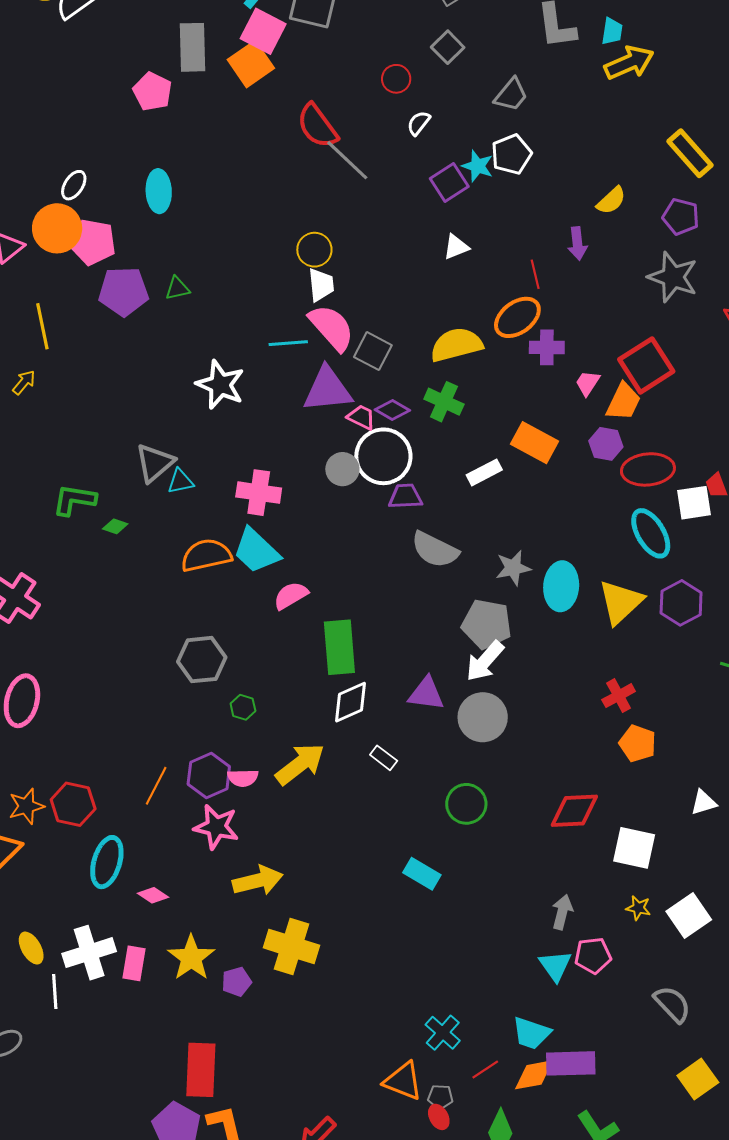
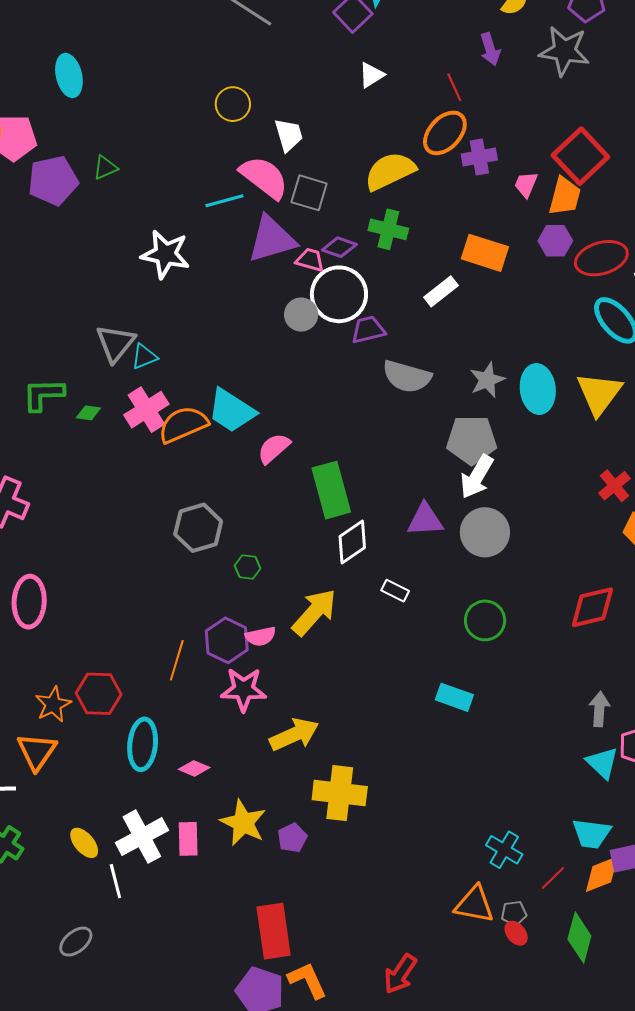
gray star: (673, 277) -> (564, 51), moved
white trapezoid: (321, 285) -> (289, 135), moved
pink cross: (259, 493) -> (146, 410), moved, turned -30

